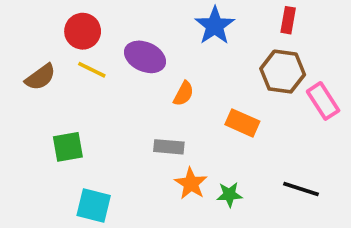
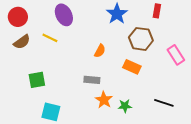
red circle: (83, 31) -> (18, 17), moved
purple ellipse: (145, 57) -> (64, 15), moved, turned 40
brown hexagon: (283, 72) -> (141, 39), moved

